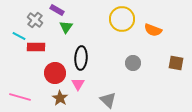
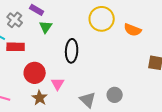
black ellipse: (81, 58) -> (72, 51), moved
gray circle: (133, 63) -> (115, 95), moved

